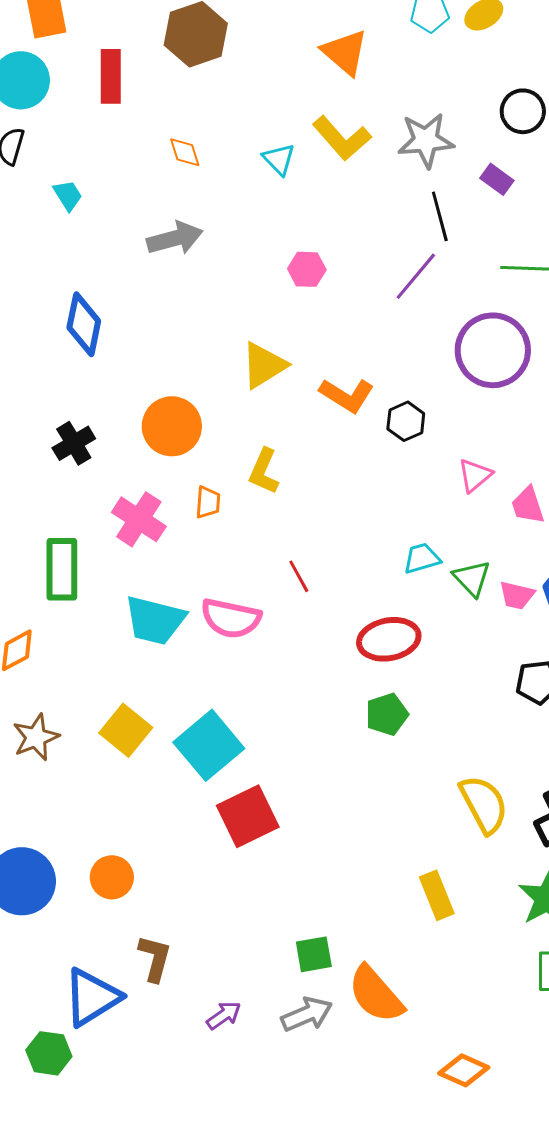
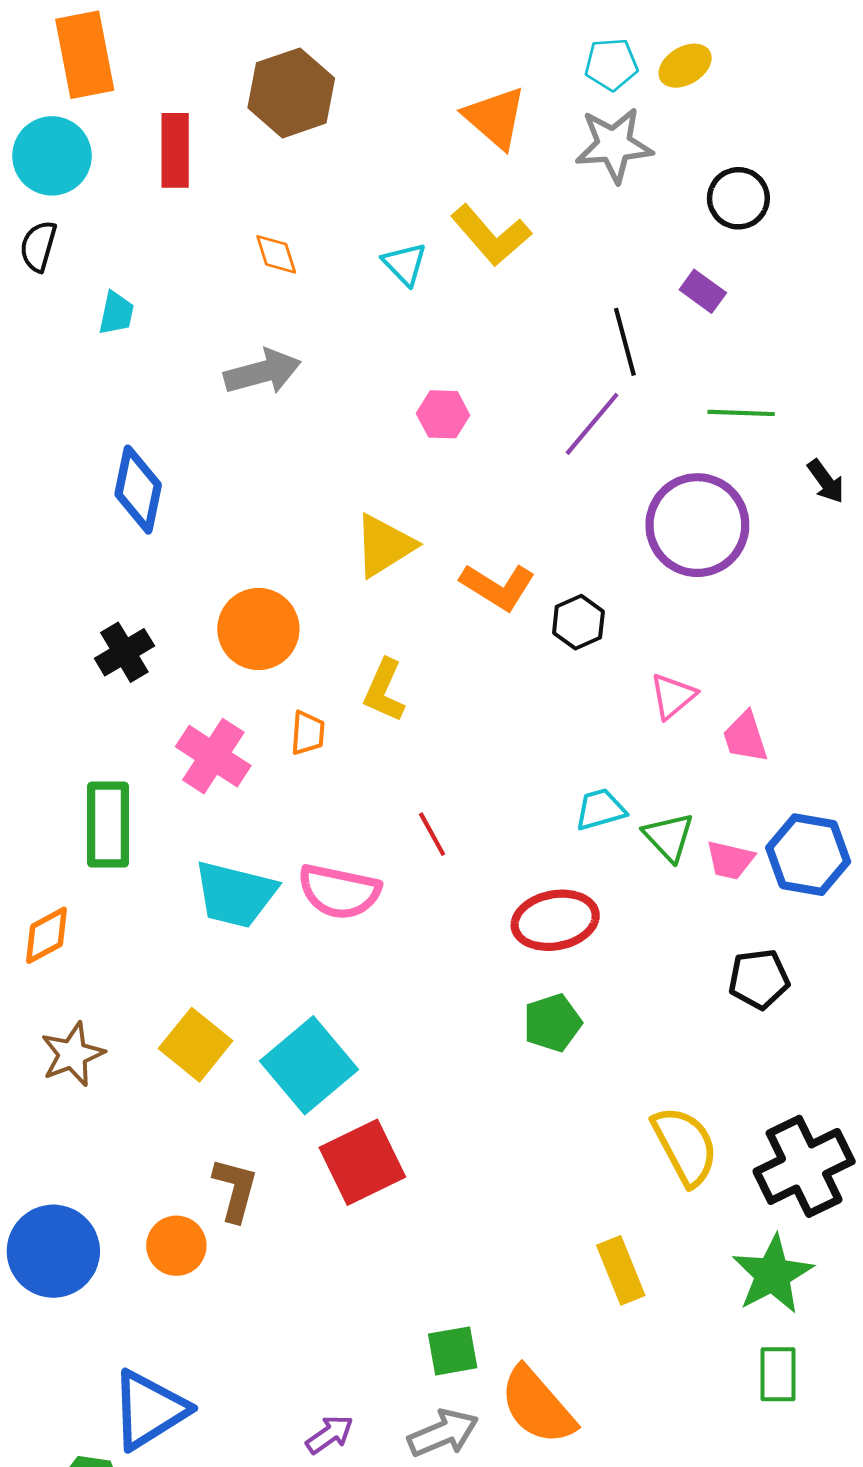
gray star: (426, 140) -> (614, 145), moved
cyan trapezoid: (68, 195) -> (116, 313), turned 44
brown L-shape: (155, 958) -> (235, 1190), moved

